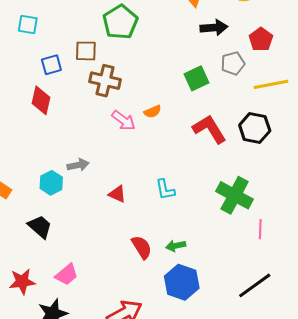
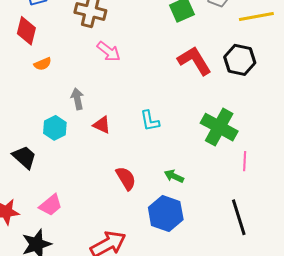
orange semicircle: (153, 112) -> (43, 64), moved
gray arrow: (78, 165) -> (77, 99), moved, turned -90
cyan hexagon: (51, 183) -> (55, 128), moved
green arrow: (176, 246) -> (174, 176), moved, turned 36
black line: (255, 285) -> (239, 217), turned -72

